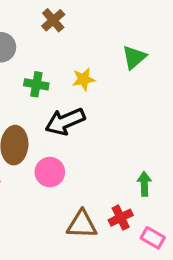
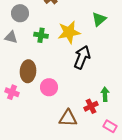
yellow star: (84, 79) -> (69, 32), size x1.6
black arrow: (65, 121) -> (82, 57), moved, turned 135
red cross: (121, 218) -> (91, 106), moved

